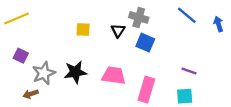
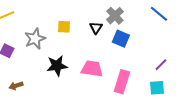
gray cross: (139, 17) -> (115, 16), turned 30
purple line: (189, 71) -> (161, 65), turned -64
gray star: (44, 73) -> (35, 39), moved

